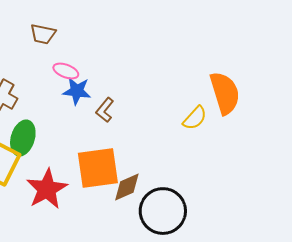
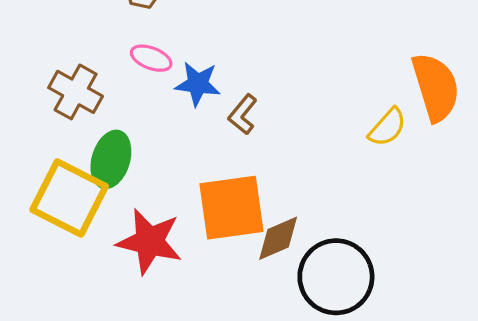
pink ellipse: (66, 71) -> (151, 58), moved
red star: (47, 189) -> (149, 241), turned -30

